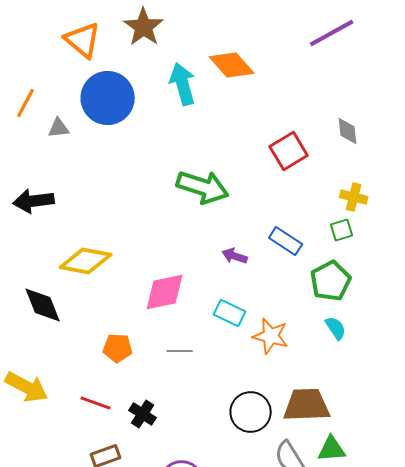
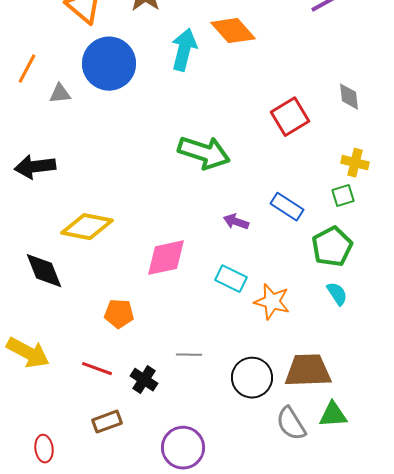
cyan arrow: (183, 84) -> (184, 50), turned 30
gray line: (180, 351) -> (189, 355), moved

